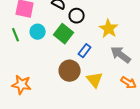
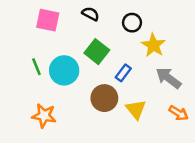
black circle: (77, 16) -> (132, 23), moved
cyan circle: (38, 32) -> (64, 70), moved, size x1.5
green line: (16, 35) -> (36, 67), moved

